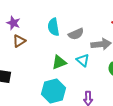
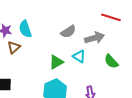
cyan semicircle: (53, 27) -> (25, 29), moved

